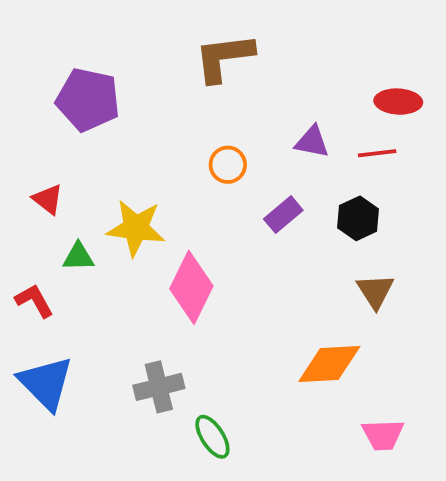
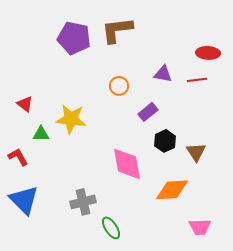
purple pentagon: (88, 100) -> (74, 38), moved
black hexagon: (358, 218) -> (165, 141), moved
pink diamond: (191, 287) -> (127, 164), moved, turned -36

